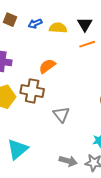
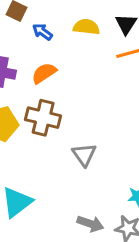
blue arrow: (35, 24) -> (42, 32), moved, turned 56
orange semicircle: (47, 66) -> (44, 73), moved

